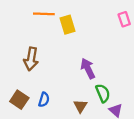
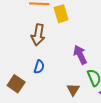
brown arrow: (31, 59) -> (38, 35), moved
blue semicircle: (44, 100) -> (39, 67), moved

